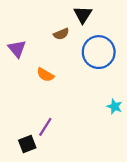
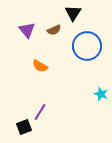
purple triangle: (17, 49) -> (27, 30), moved

